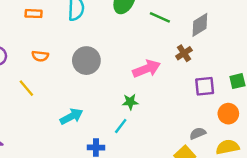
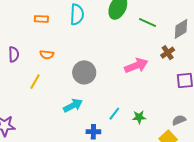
gray circle: (86, 61) -> (84, 72), moved
yellow line: (26, 88) -> (35, 82), turned 70
green star: (130, 102) -> (139, 117), moved

